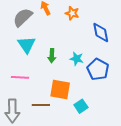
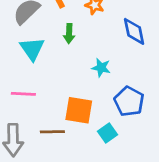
green arrow: (52, 56) -> (69, 34), moved
blue pentagon: (98, 69) -> (129, 101), moved

